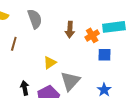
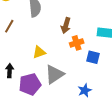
orange cross: (92, 35) -> (77, 43), moved

